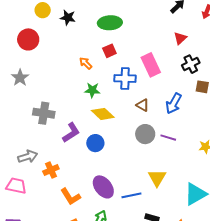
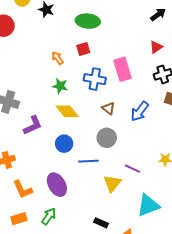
purple line: (168, 138) -> (132, 169), moved
blue circle: (95, 143) -> (64, 144), moved
blue line: (131, 195) -> (88, 161), moved

